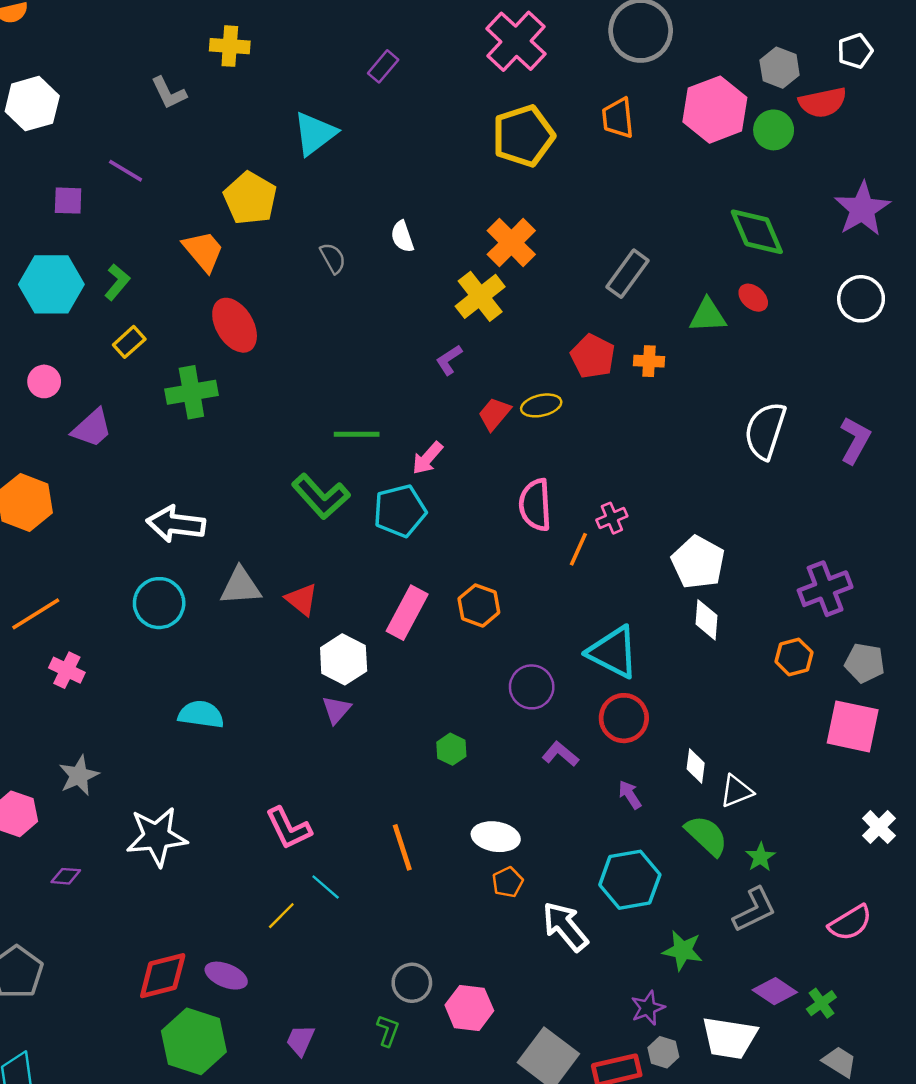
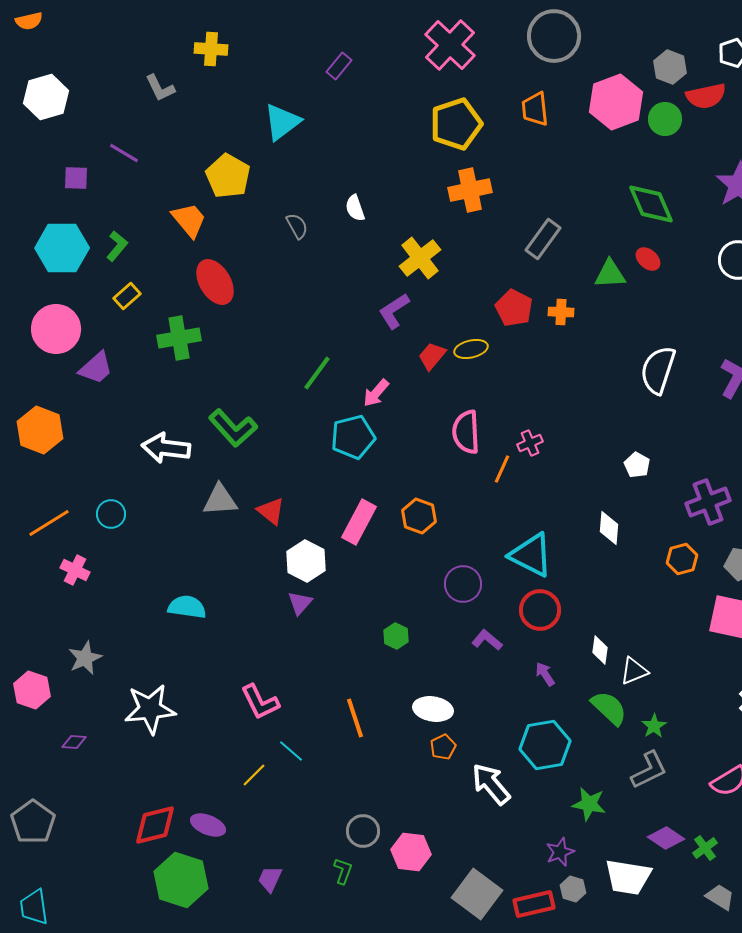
orange cross: (511, 243) -> (470, 190), moved, turned 33
purple L-shape: (449, 360) -> (394, 311), size x1.4
pink circle: (44, 381) -> (56, 329), size x1.8
green line: (357, 434) -> (317, 373), turned -54
green L-shape: (321, 496) -> (233, 428), moved
white pentagon: (698, 562) -> (637, 465), moved, size x0.6
cyan circle: (159, 603) -> (111, 514), moved, size x0.7

